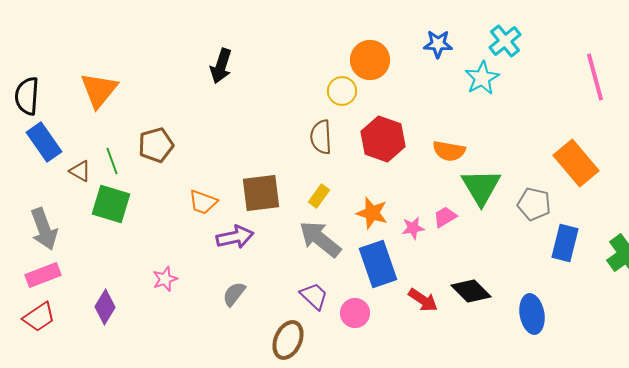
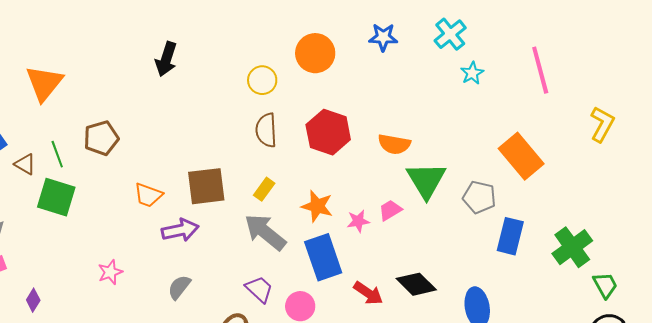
cyan star: (482, 78) -> (472, 73), moved, size x0.7
yellow circle: (342, 91) -> (262, 80), moved
purple diamond: (105, 307) -> (33, 300), moved, size x0.7

